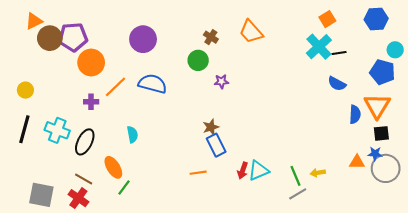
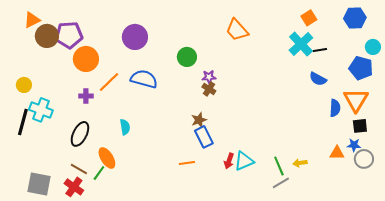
brown cross: (211, 37) -> (209, 89), moved
cyan cross: (57, 130) -> (41, 110), moved
gray circle: (386, 168) -> (364, 159), size x0.7
green line: (124, 188) -> (99, 173), moved

